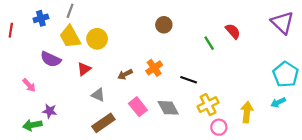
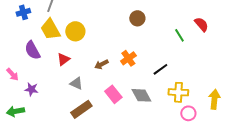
purple semicircle: (51, 59) -> (32, 50), turned 36
black line: (189, 80) -> (160, 69), turned -56
yellow cross: (208, 105) -> (178, 92), turned 30
purple star: (50, 111) -> (31, 89), moved

